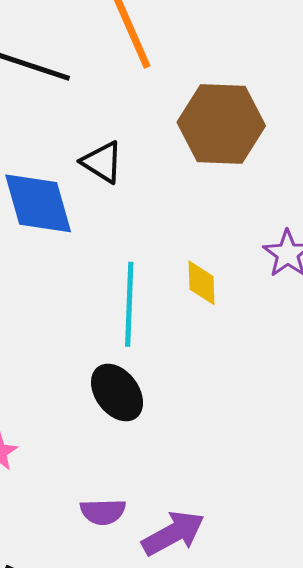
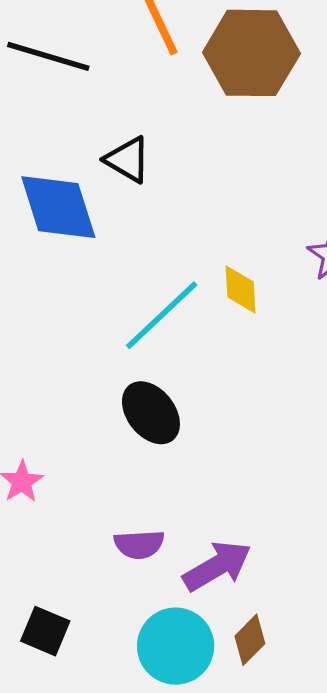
brown hexagon: (221, 124) -> (251, 53), moved
cyan line: (129, 304) -> (162, 315), turned 46

